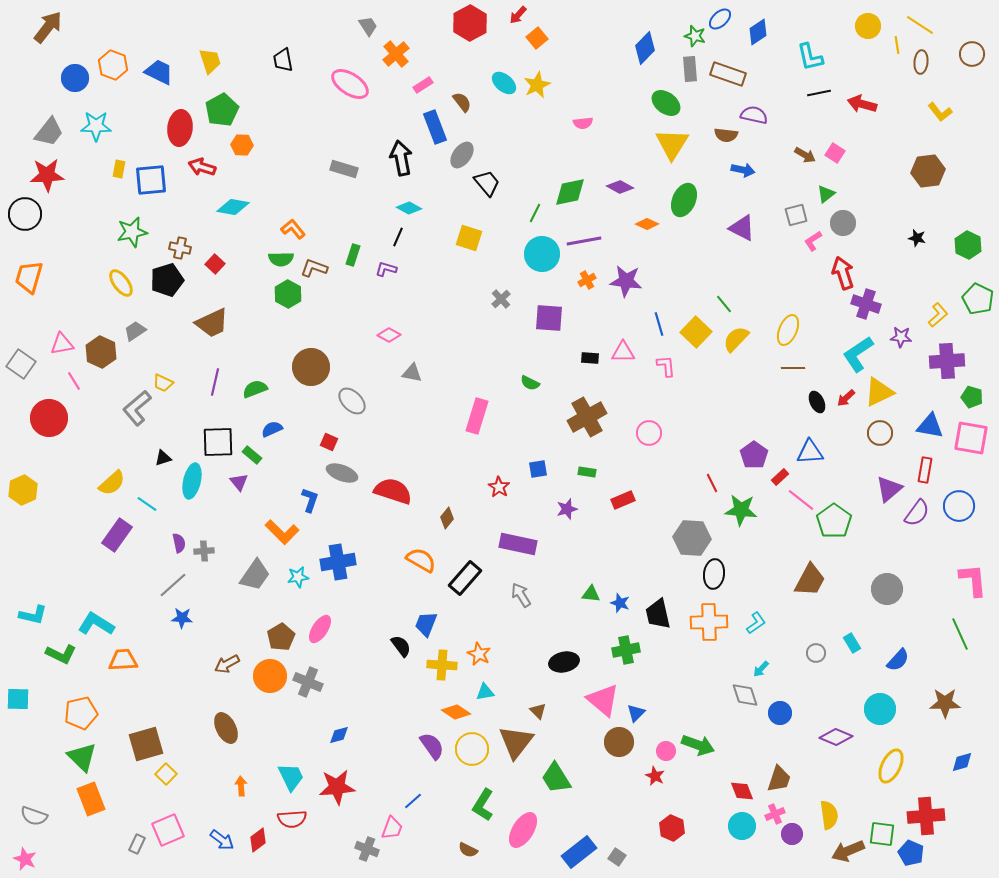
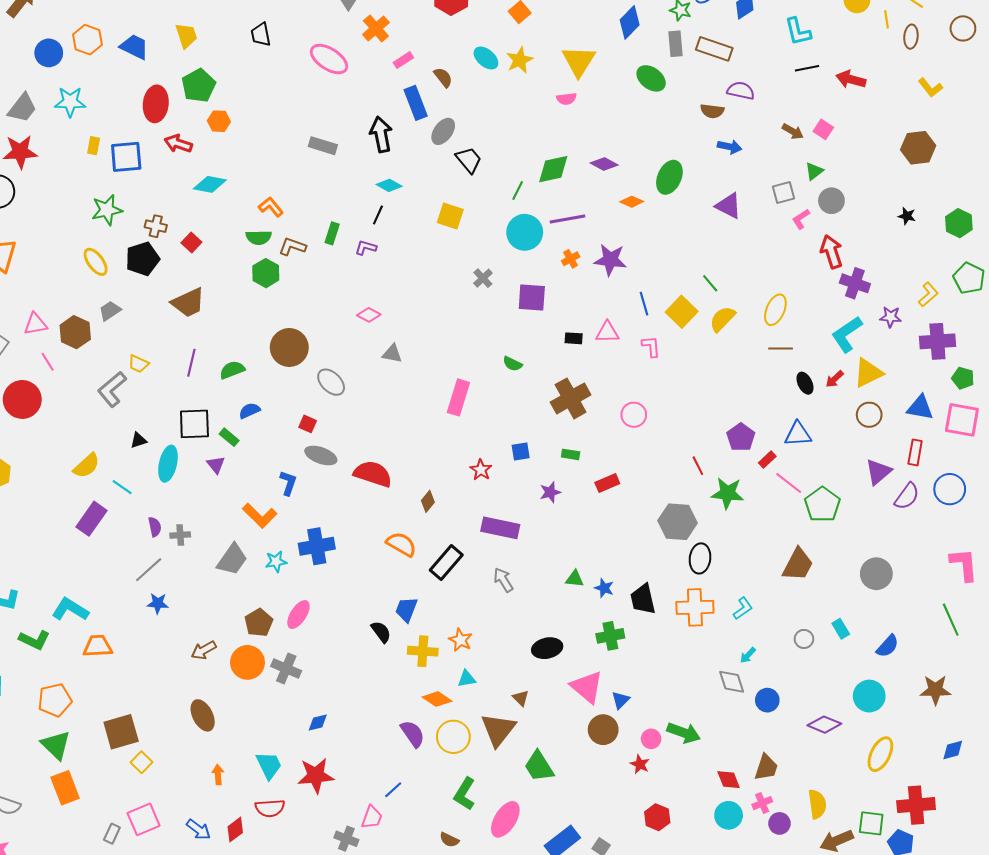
yellow triangle: (672, 144) -> (579, 61), moved

